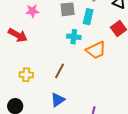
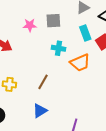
pink star: (32, 11) -> (30, 25), moved
cyan rectangle: (88, 17) -> (85, 33), moved, turned -35

